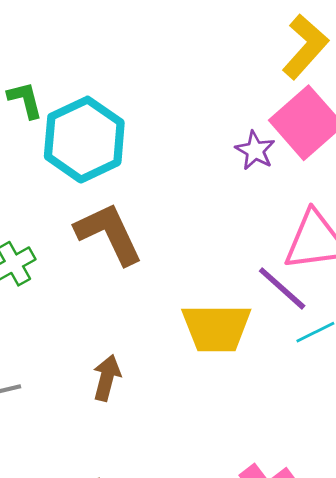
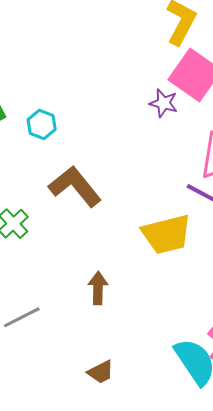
cyan hexagon: (84, 140) -> (42, 124), size x0.5

